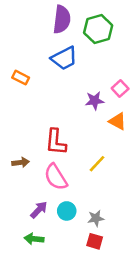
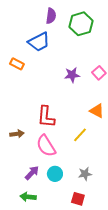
purple semicircle: (62, 19) -> (51, 16), size x0.7
blue trapezoid: (64, 58) -> (39, 42), moved
purple star: (95, 101) -> (72, 75), moved
orange triangle: (118, 121) -> (97, 111), moved
gray star: (96, 218) -> (85, 174), moved

